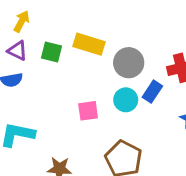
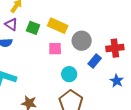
cyan circle: (126, 100) -> (69, 74), moved
pink square: (88, 111) -> (55, 49), moved

